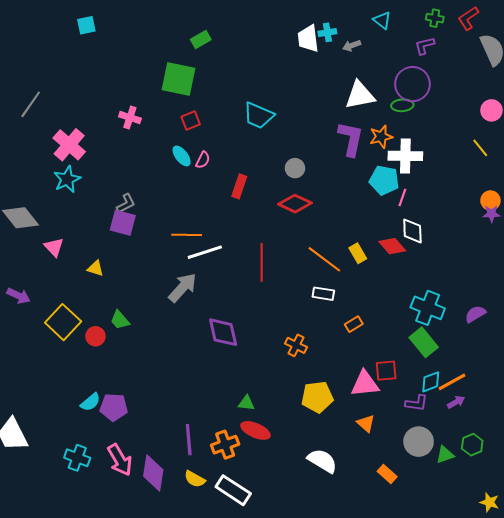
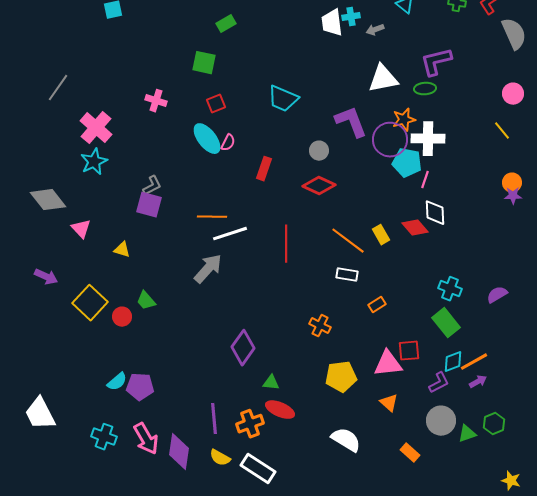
purple L-shape: (425, 46) -> (436, 62), moved, size x1.6
green square: (179, 79) -> (204, 63), size x0.7
purple circle: (412, 84) -> (390, 140), moved
purple L-shape: (351, 139) -> (351, 122), moved, turned -33
cyan ellipse: (182, 156) -> (207, 139), size x1.5
cyan cross: (428, 308) -> (450, 289), size x0.7
purple diamond: (223, 332) -> (243, 348), moved, turned 48
purple L-shape: (417, 403) -> (439, 383), turned -35

